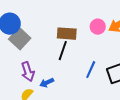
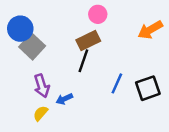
pink circle: (98, 27) -> (98, 14), moved
brown rectangle: (67, 34) -> (88, 41), turned -30

